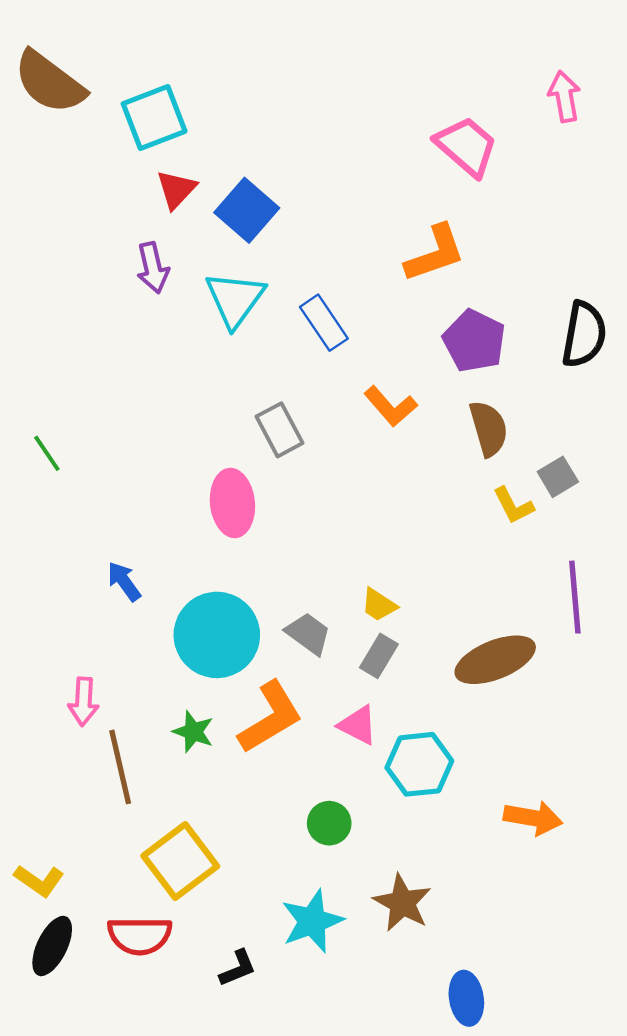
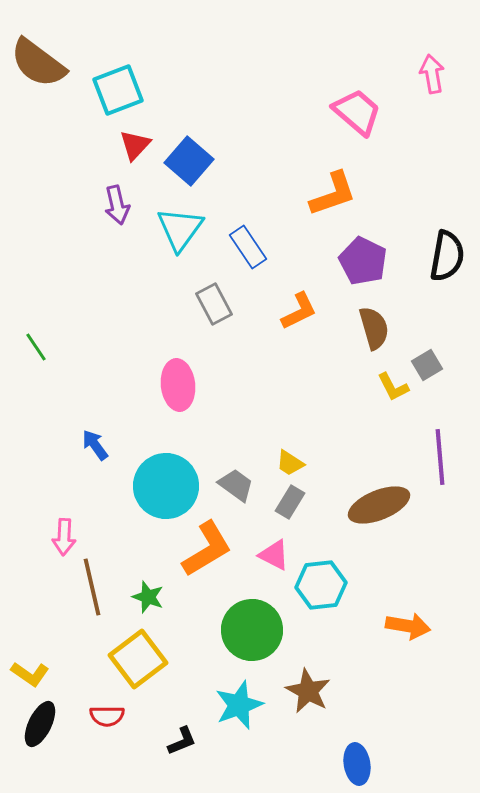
orange L-shape: (391, 406) -> (299, 311), turned -75
gray rectangle: (280, 430) -> (214, 304), moved
green star: (193, 732) -> (148, 597), moved
green circle: (329, 823) -> (252, 630), size x1.8
red semicircle: (140, 936) -> (107, 716), size x0.7

